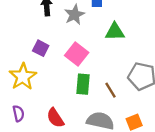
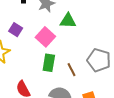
green triangle: (115, 32) -> (68, 21), moved

